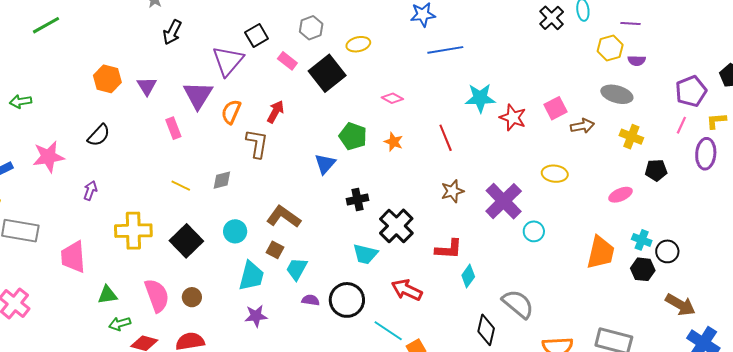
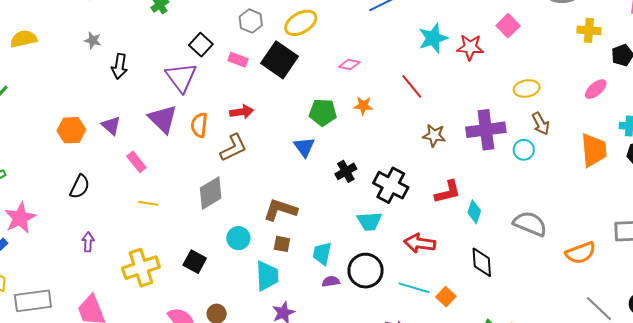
yellow ellipse: (358, 44) -> (301, 23), size x1.4
red arrow: (276, 112) -> (242, 112), turned 70
brown arrow: (582, 126) -> (541, 124), moved, turned 90
pink rectangle: (173, 128) -> (136, 162), moved
brown L-shape: (257, 144) -> (233, 148), turned 72
pink star: (48, 157) -> (20, 218), moved
gray diamond: (222, 180) -> (211, 193), size x1.6
yellow line: (181, 186) -> (148, 203), moved
brown star: (452, 191) -> (434, 135), turned -30
purple cross: (504, 201) -> (486, 130), turned -36
black square: (186, 241) -> (195, 262), size x0.7
cyan trapezoid: (297, 269) -> (322, 253), moved
black diamond: (486, 330) -> (482, 262), moved

